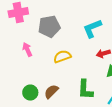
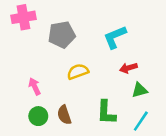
pink arrow: (27, 50) -> (35, 86), moved
brown semicircle: (51, 92) -> (64, 115), turned -63

